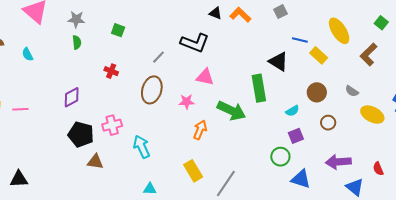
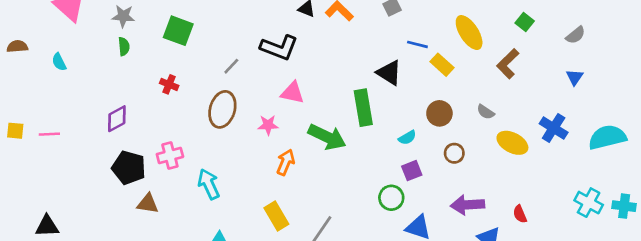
green square: (118, 30) -> (178, 31), size x1.6

